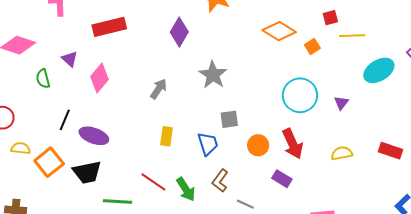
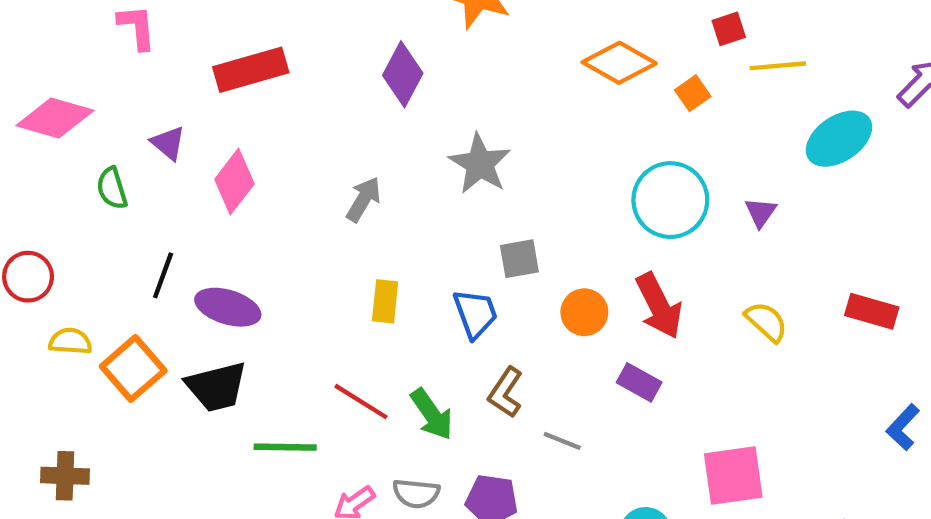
yellow semicircle: (342, 153) -> (766, 322), turned 55

